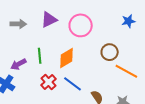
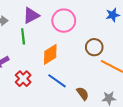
green line: (40, 56) -> (23, 36), moved
red cross: (49, 82) -> (23, 79), moved

